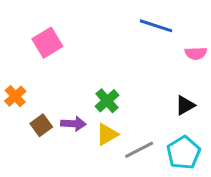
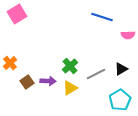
pink square: (47, 43) -> (17, 14), moved
gray line: (139, 150) -> (96, 74), moved

